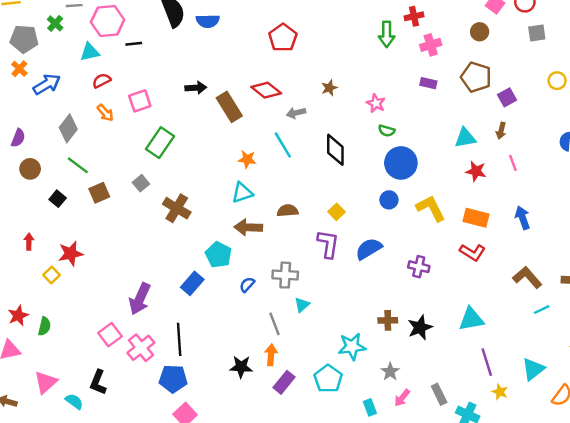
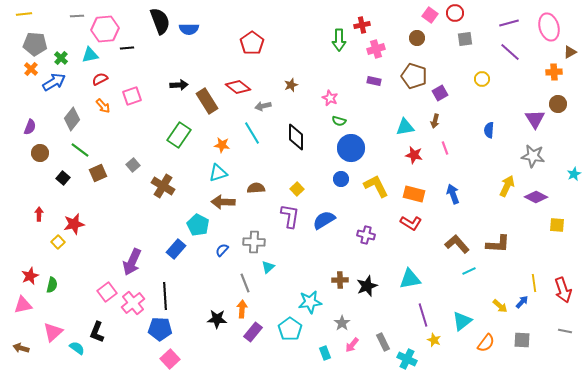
green cross: (55, 23) -> (61, 58), moved
green rectangle: (160, 143) -> (179, 135), moved

